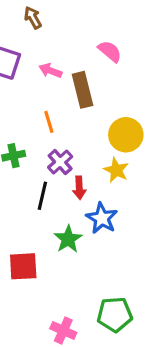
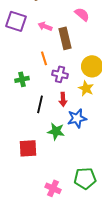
purple cross: (60, 162) -> (60, 74), moved, turned -35
blue star: (102, 218) -> (77, 118), turned 30
green star: (68, 239) -> (56, 131), turned -30

